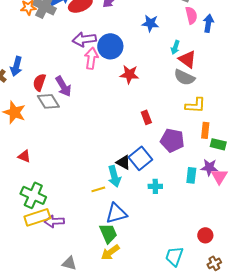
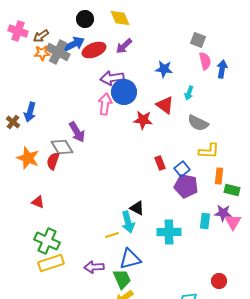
purple arrow: (84, 39) -> (112, 78), moved
red triangle: (187, 59) -> (165, 105), moved
red semicircle: (39, 82) -> (53, 161), moved
blue square: (140, 158) -> (182, 169), moved, size x0.7
cyan cross: (155, 186) -> (169, 232), size x1.6
purple arrow: (54, 221) -> (94, 267), moved

